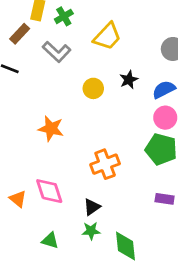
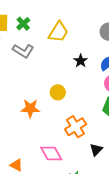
yellow circle: (93, 88) -> (58, 92), moved
pink diamond: (49, 191) -> (51, 153), moved
black triangle: (92, 207) -> (96, 150), moved

